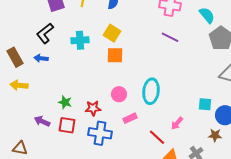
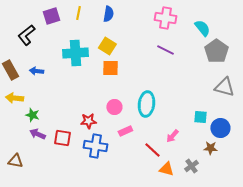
black L-shape: (45, 33) -> (26, 35), moved
cyan cross: (80, 40) -> (75, 53), size x1.4
green star: (65, 102) -> (32, 115), moved

